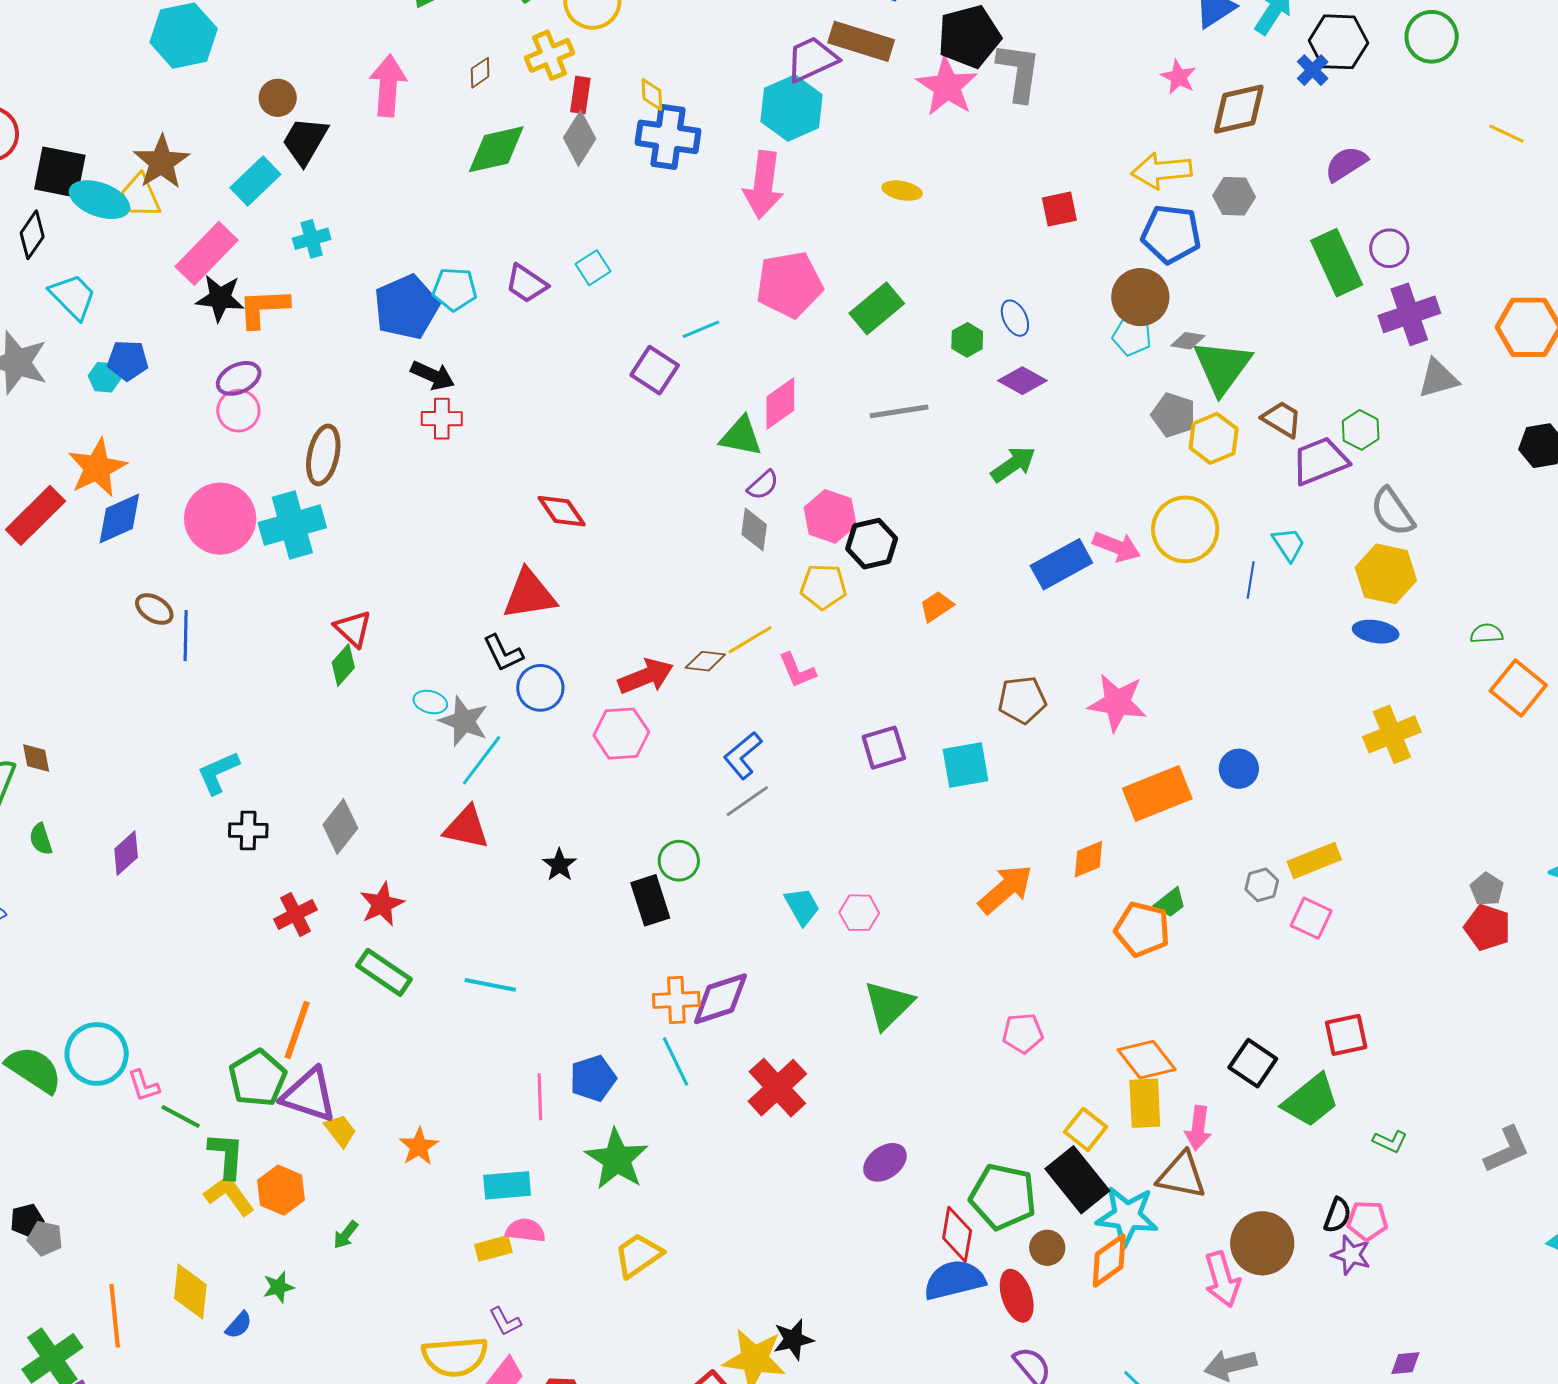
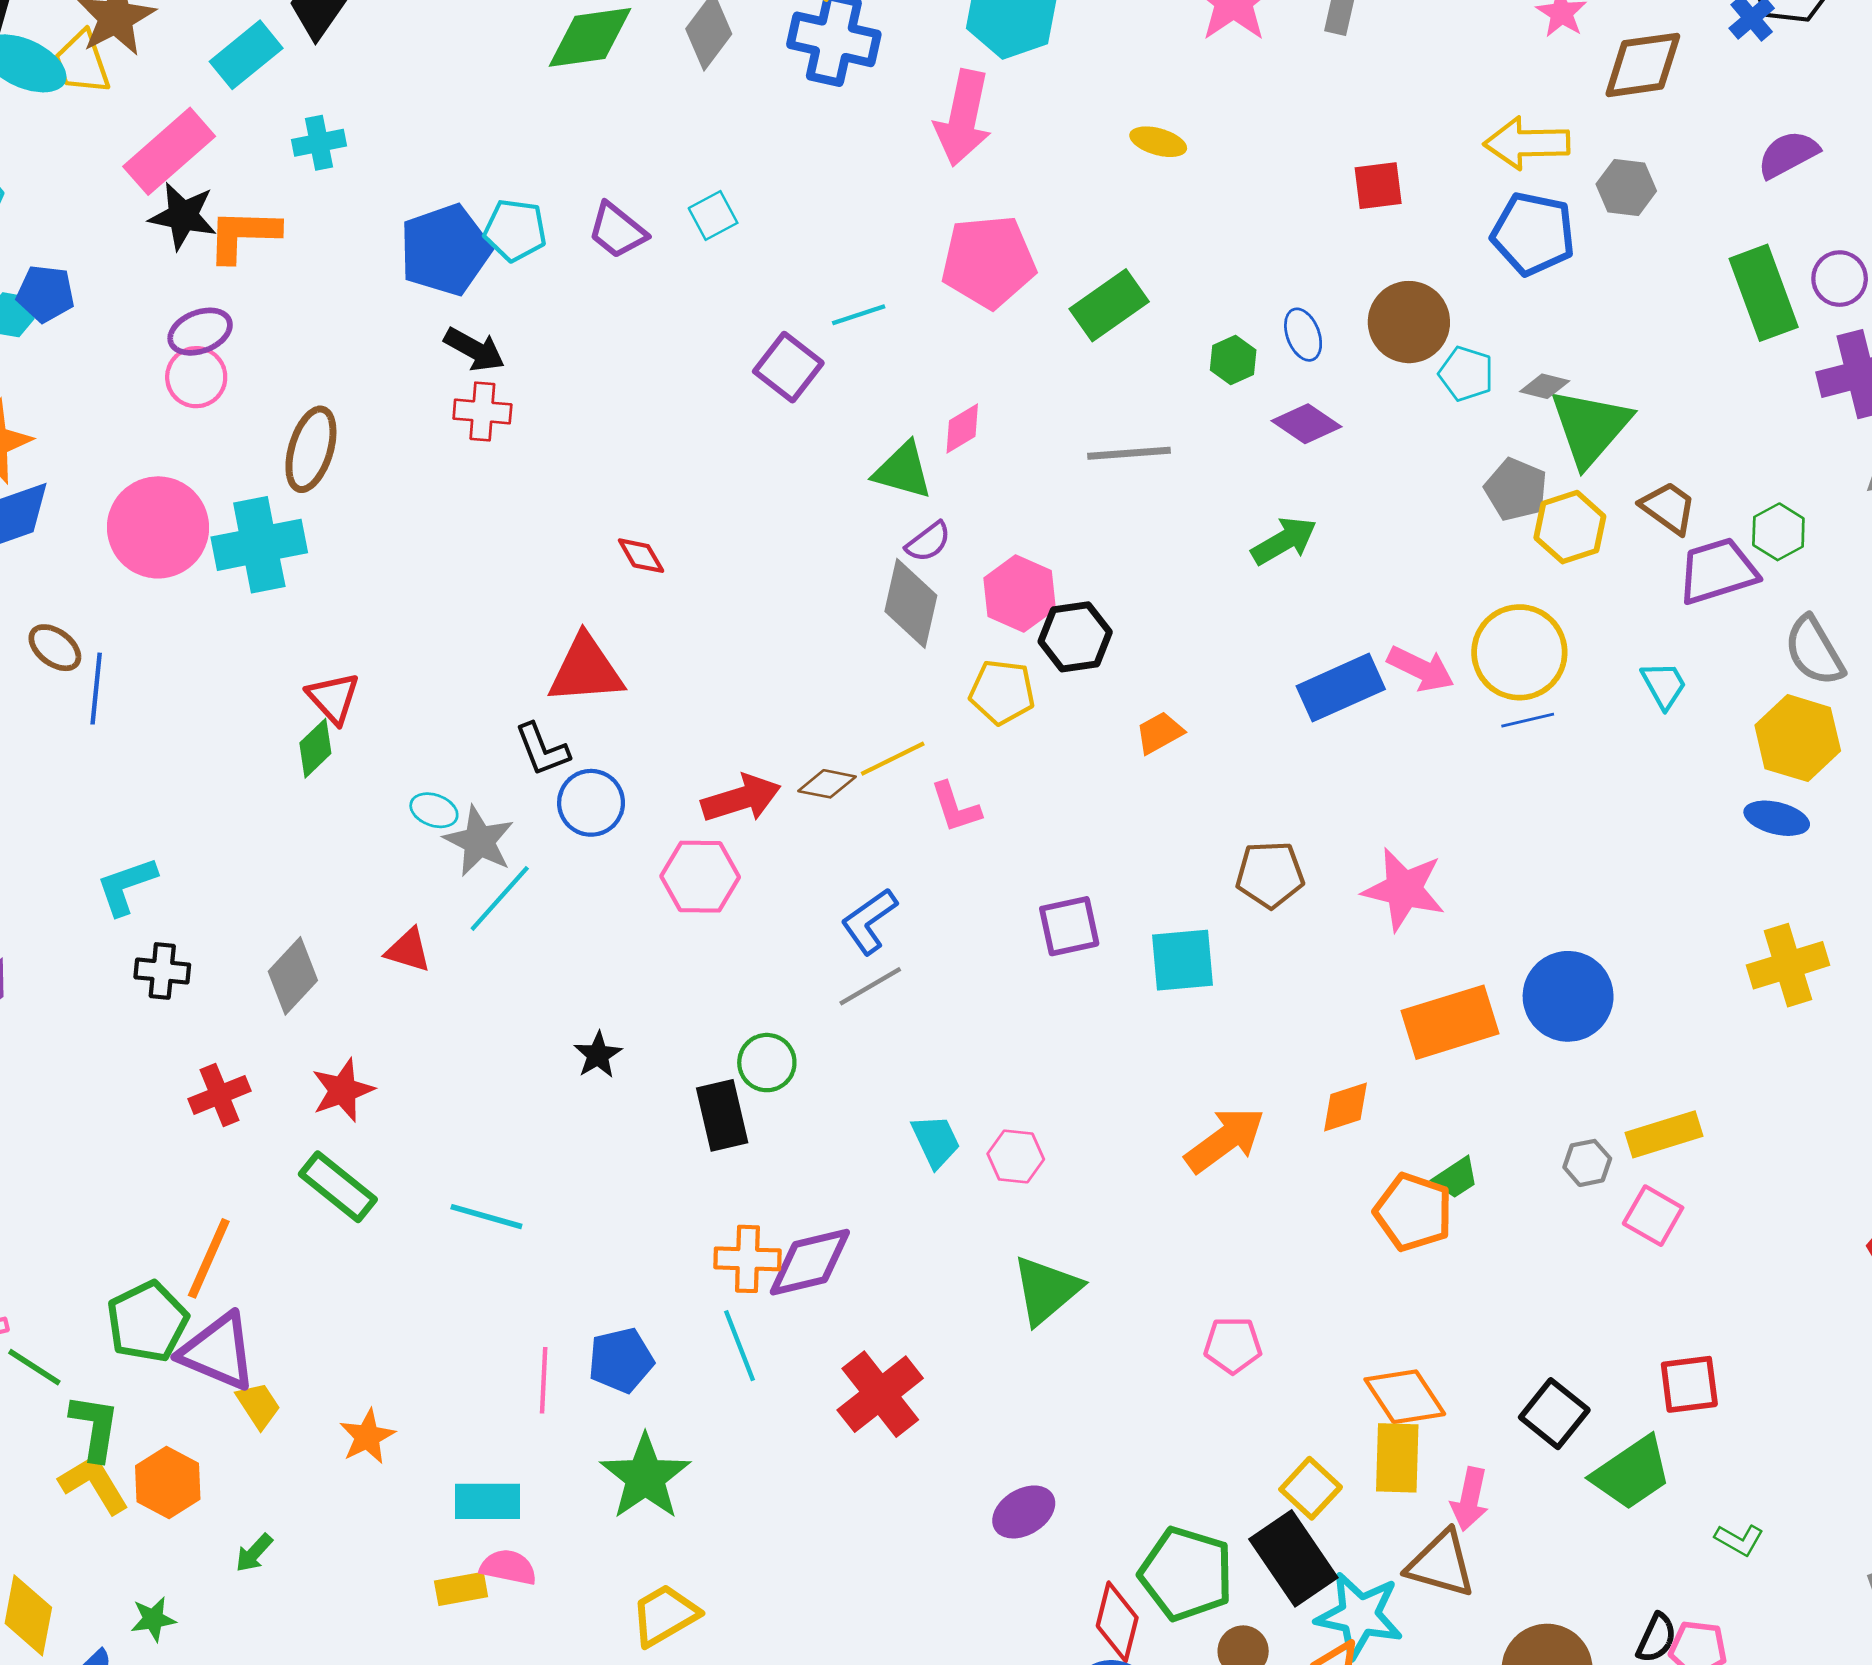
brown circle: (1140, 297) -> (1409, 322), moved
pink diamond: (780, 403) -> (962, 428), size x0.7
red diamond: (562, 511) -> (641, 556), size x0.7
gray diamond: (754, 529) -> (911, 603), size x1.4
blue line: (1251, 580) -> (1528, 720), moved, turned 63
blue circle: (1239, 769) -> (1568, 996), size x1.6
red triangle: (466, 828) -> (408, 950), moved, size x0.7

